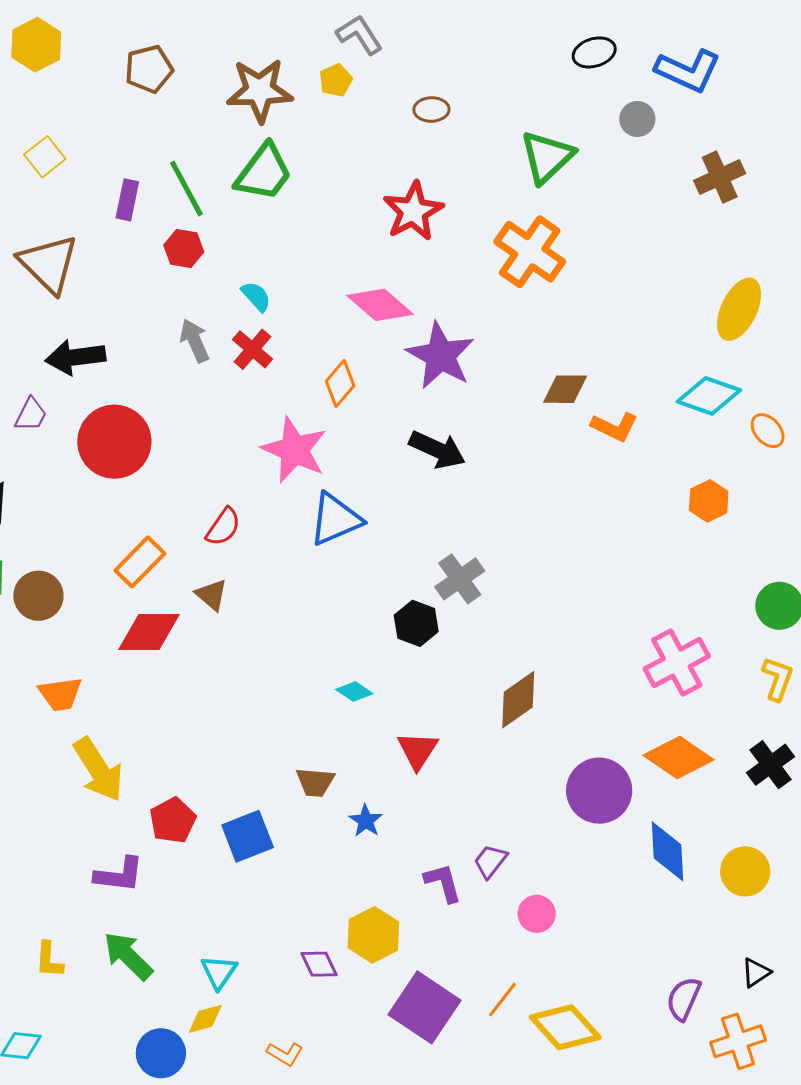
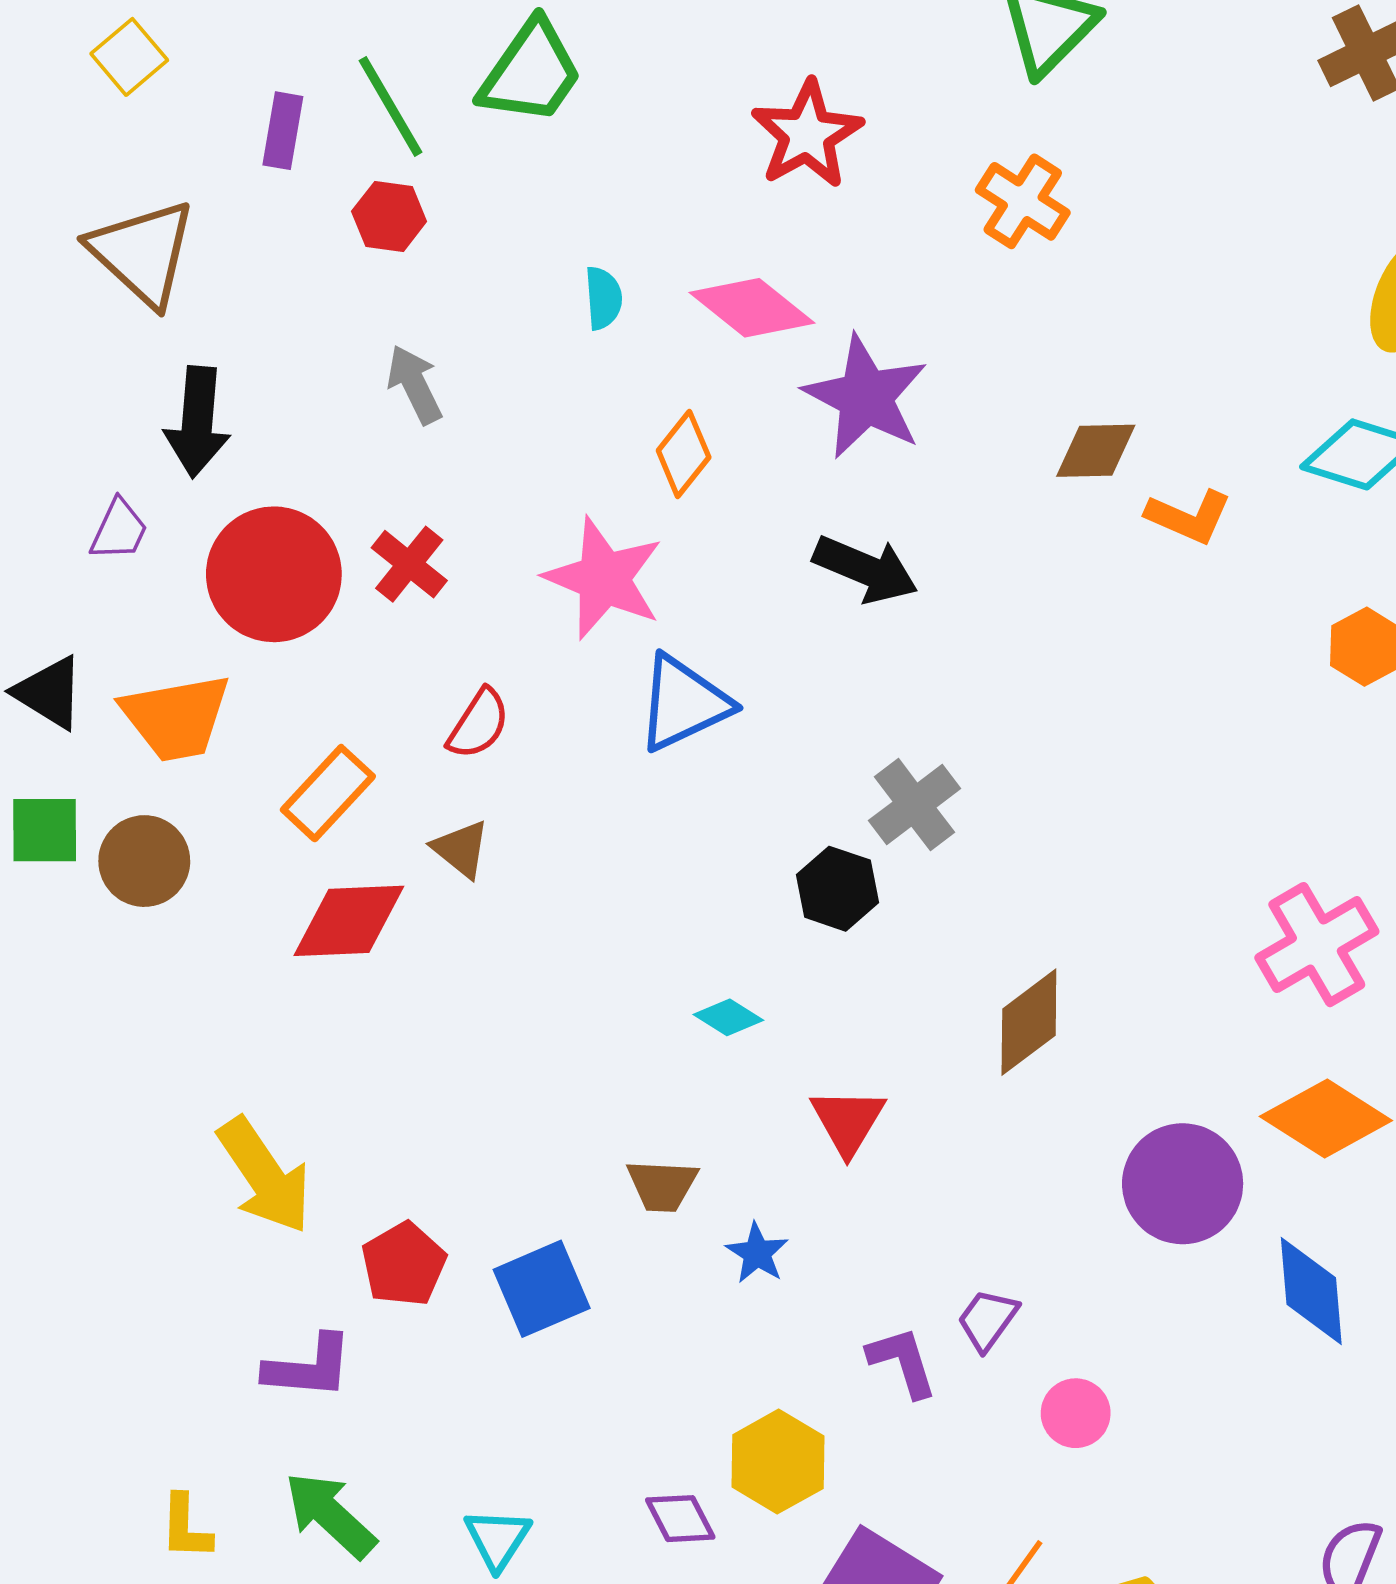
orange cross: (530, 252) -> (1023, 201), size x0.7
cyan semicircle: (256, 296) -> (603, 298), moved, turned 40
red cross: (253, 349) -> (409, 564), moved
black arrow: (75, 357) -> (197, 422), turned -76
orange trapezoid: (60, 694) -> (176, 717), moved, size x1.4

